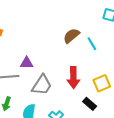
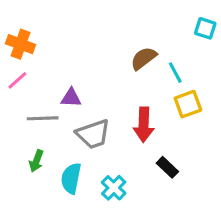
yellow square: (102, 83) -> (188, 104), moved
gray trapezoid: (42, 85) -> (93, 134), turned 35

